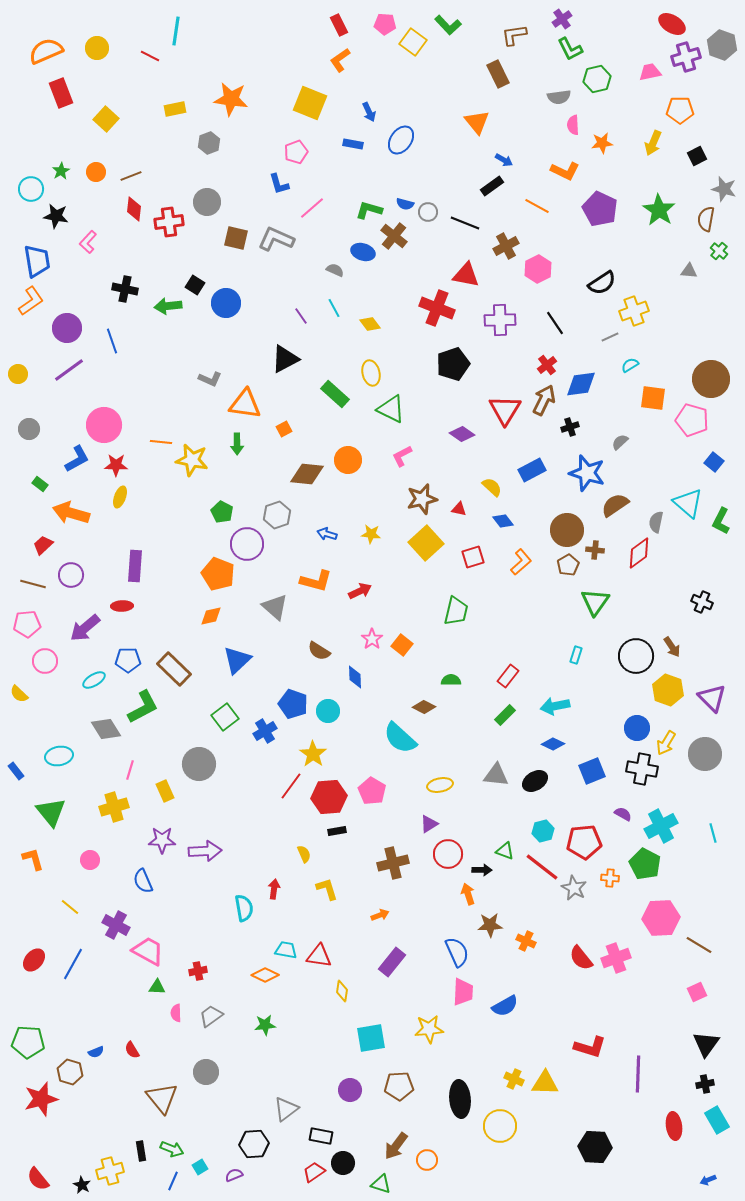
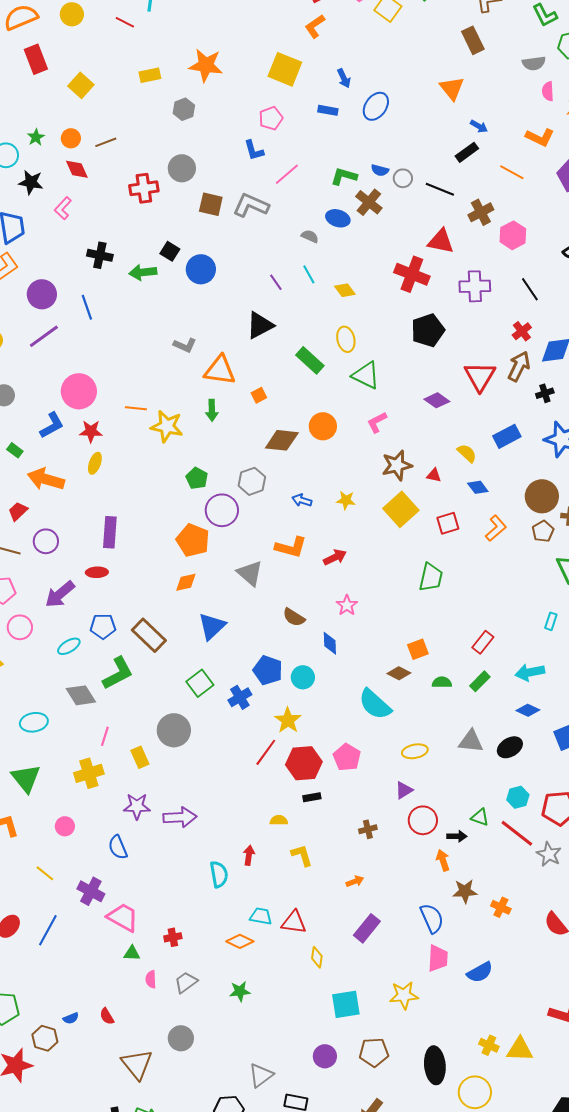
red diamond: (134, 209) -> (77, 169), moved, turned -30
orange square: (402, 645) -> (418, 649), moved, turned 30
green semicircle: (451, 680) -> (442, 682), moved
yellow semicircle: (304, 854) -> (279, 820), turned -66
brown cross: (393, 863) -> (368, 829), size x0.6

